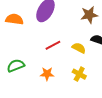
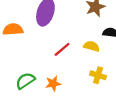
orange star: (47, 74) -> (53, 84), moved

